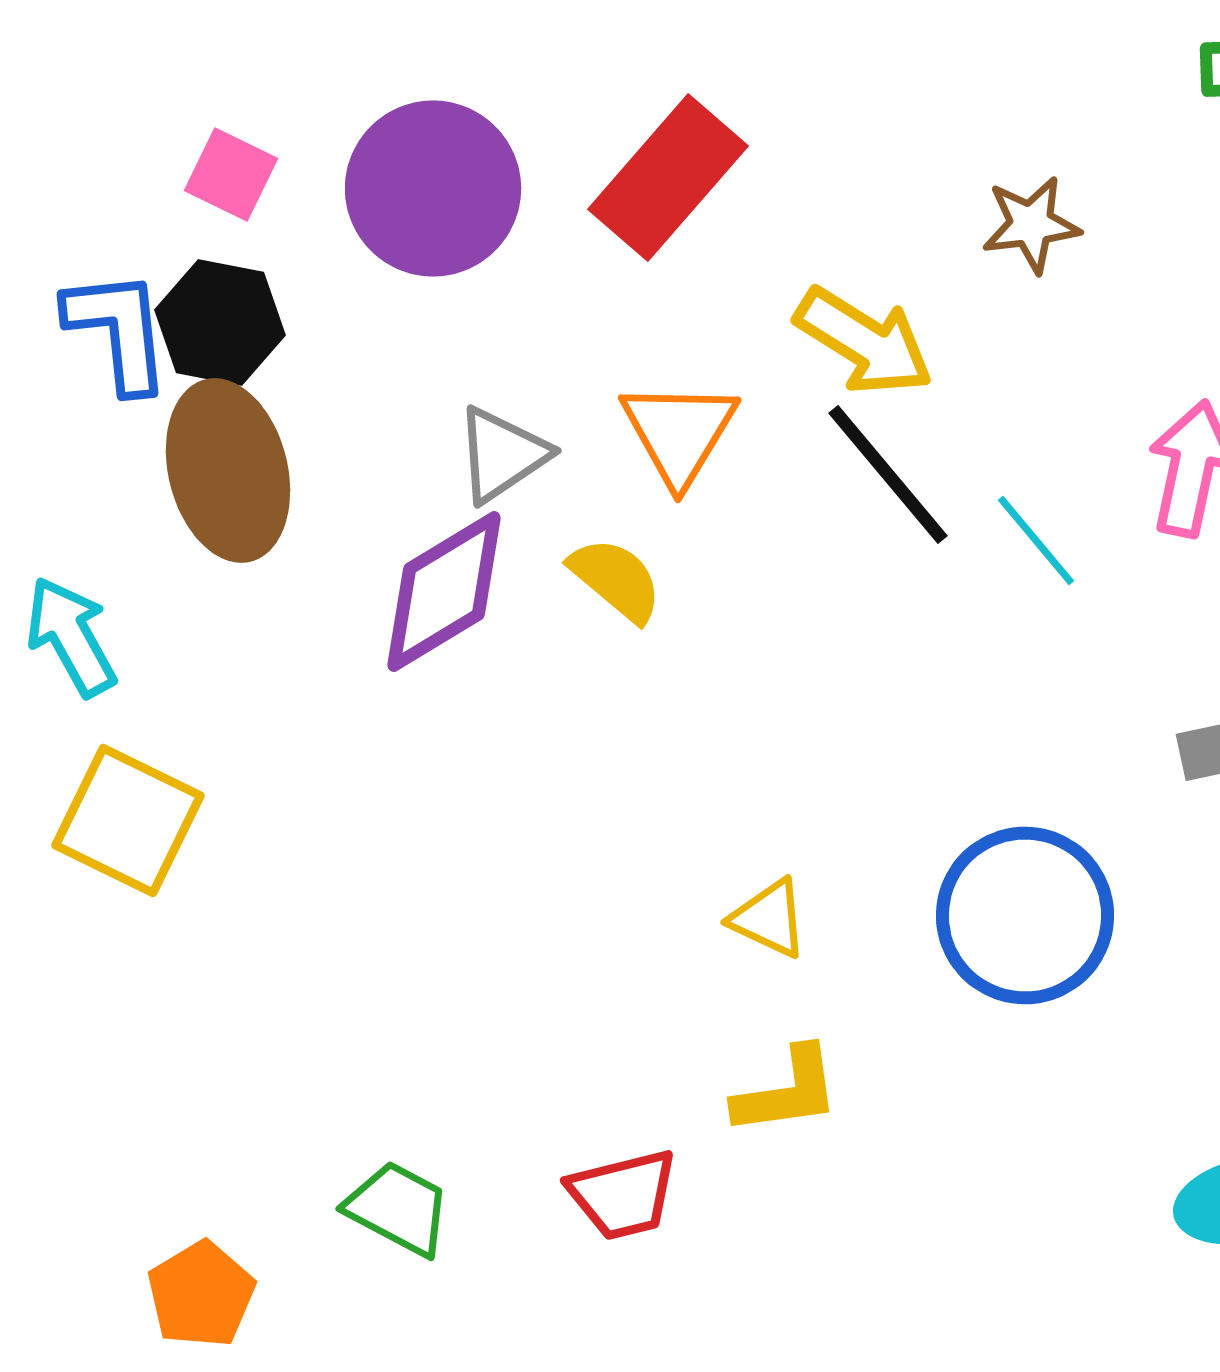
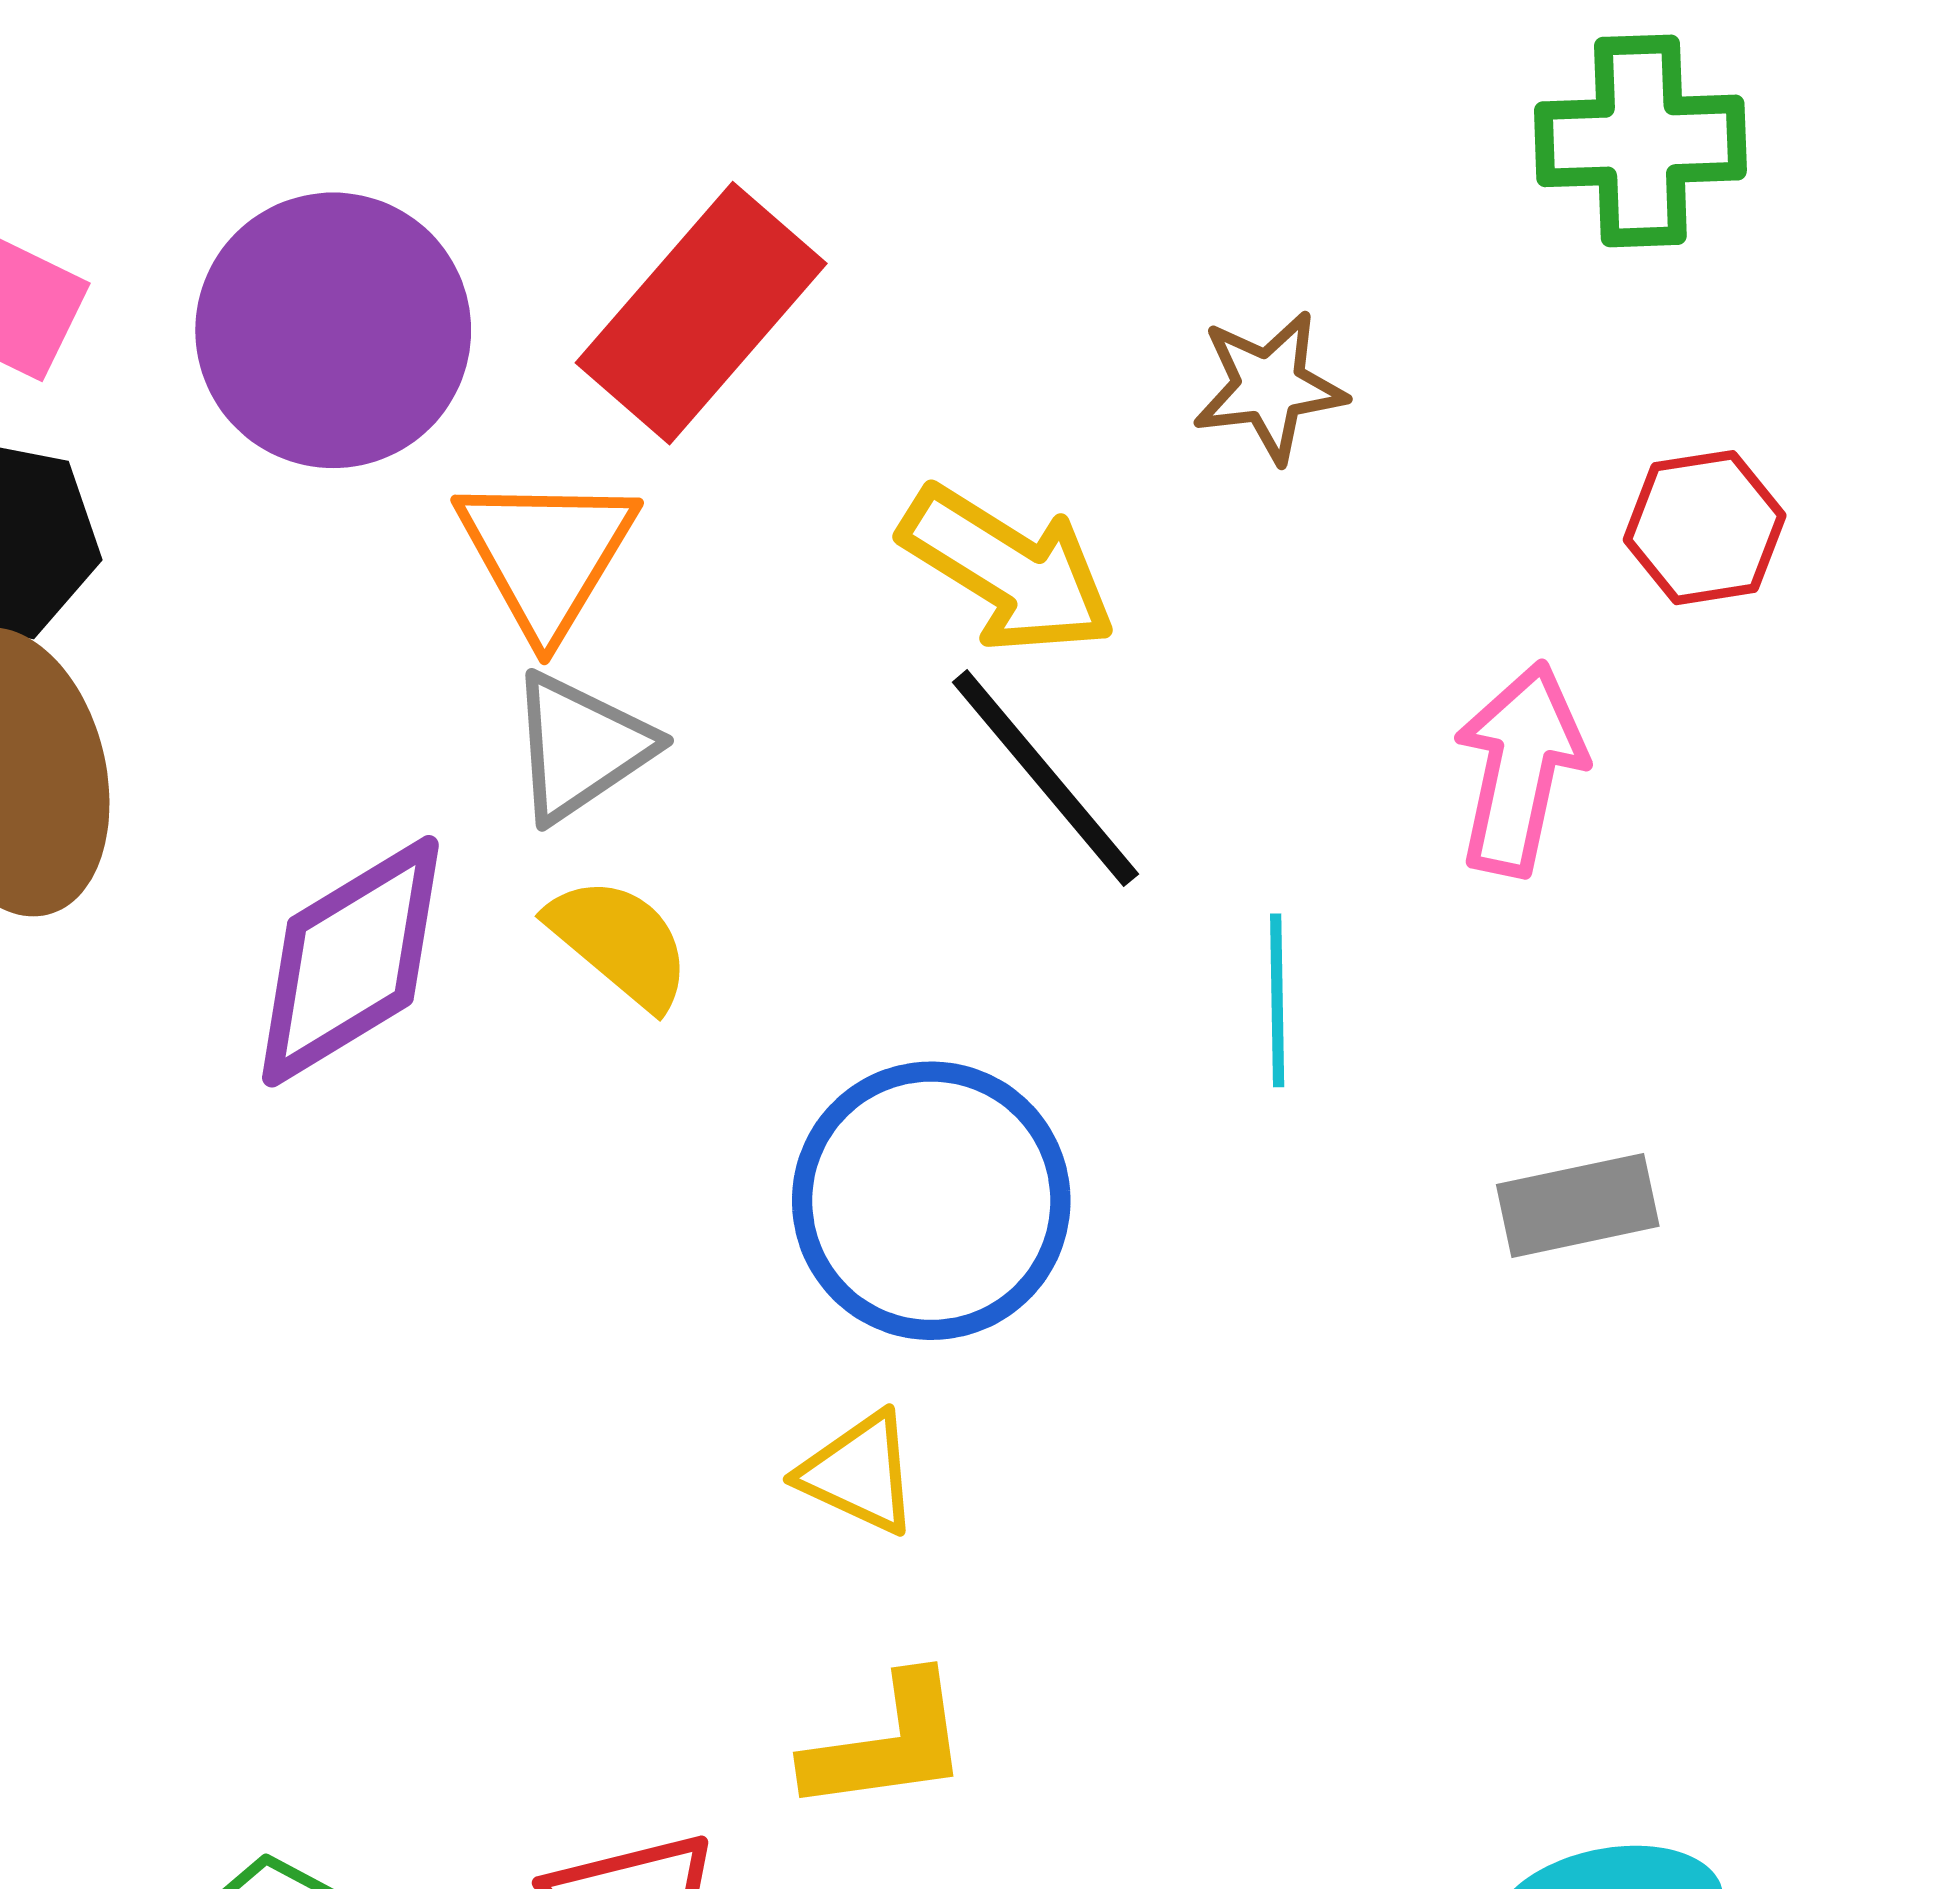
orange triangle: (679, 433) -> (546, 554), moved
gray triangle: (502, 455) -> (581, 747), moved
cyan line: (1036, 541) -> (1277, 1000), moved, turned 39
blue circle: (1025, 916) -> (931, 1201), moved

